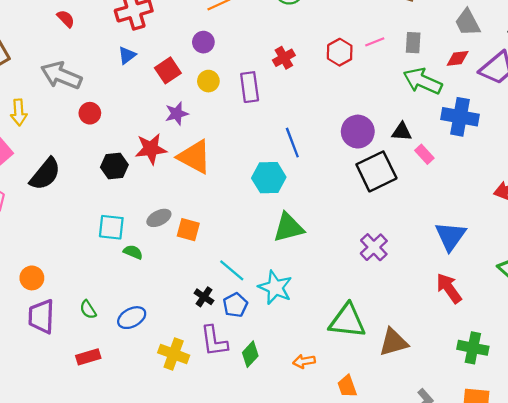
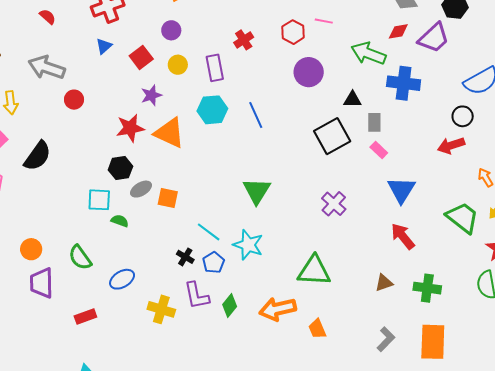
pink line: (375, 42) -> (324, 21), turned 36
gray rectangle: (413, 43) -> (374, 122), moved
purple circle: (358, 132) -> (309, 72), moved
pink rectangle: (424, 154) -> (379, 150), moved
black hexagon: (114, 166) -> (120, 168), moved
cyan hexagon: (269, 178) -> (212, 110), moved
green triangle: (288, 228) -> (257, 191), turned -40
green semicircle: (88, 310) -> (80, 258), moved, size x1.5
brown triangle: (393, 342) -> (384, 283), moved, size x0.7
orange arrow: (304, 361) -> (278, 309), size x1.8

